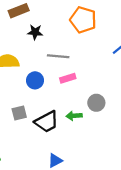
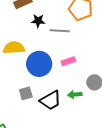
gray line: (58, 56) -> (60, 31), moved
blue circle: (35, 80) -> (39, 64), size x1.6

